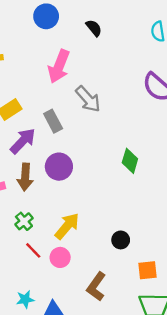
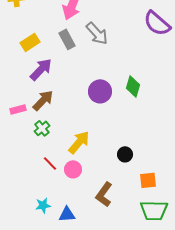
gray rectangle: (53, 121) -> (67, 39), moved
purple circle: (59, 167) -> (100, 91), moved
brown arrow: (25, 177) -> (43, 100), turned -140
green cross: (24, 221) -> (42, 128), moved

